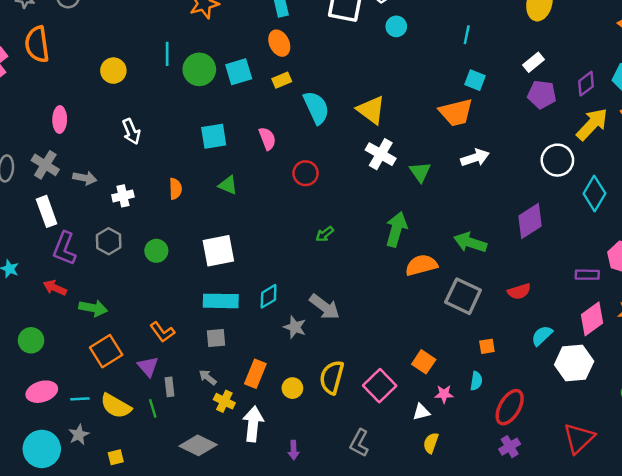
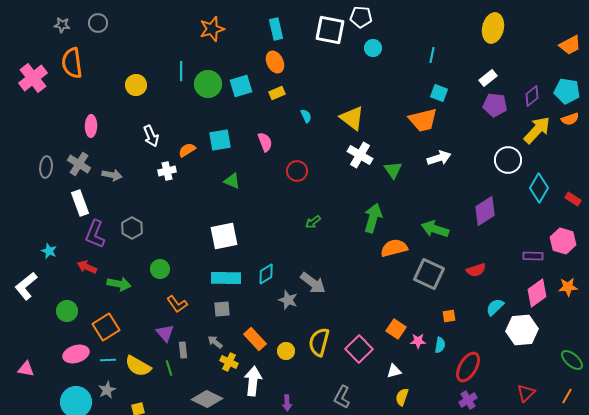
cyan semicircle: (316, 108) -> (306, 116), size x0.5
orange semicircle: (175, 189) -> (187, 150), moved, turned -120
white cross: (123, 196) -> (167, 171), moved
green circle: (156, 251) -> (160, 269), moved
orange square: (106, 351) -> (106, 327), moved
orange rectangle: (255, 374) -> (255, 339), turned -65
pink star: (444, 394) -> (418, 341), moved
red triangle: (579, 438) -> (526, 393), size x0.7

